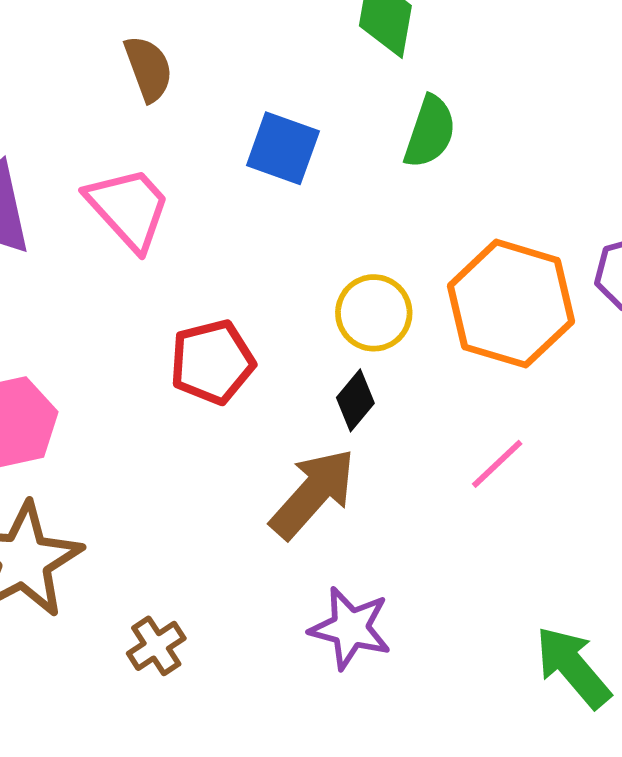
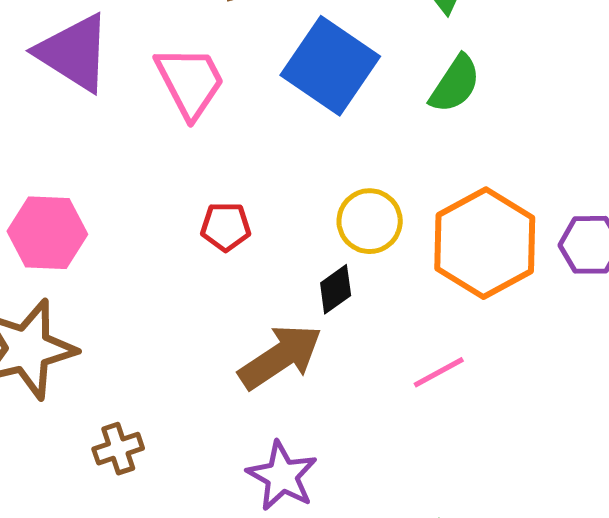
blue square: (283, 148) -> (330, 66), size x1.5
red pentagon: (212, 362) -> (226, 227), size x0.7

